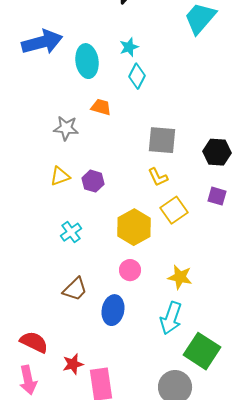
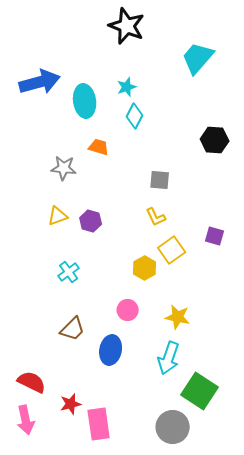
gray square: (162, 140) -> (160, 180), size x0.7
black hexagon: (217, 152) -> (215, 140), moved
yellow hexagon: (134, 227) -> (145, 268), moved, size x0.7

